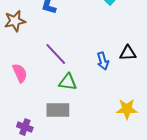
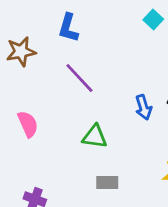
purple line: (56, 54) -> (79, 78), moved
gray rectangle: (58, 110) -> (107, 183), moved, size x0.7

